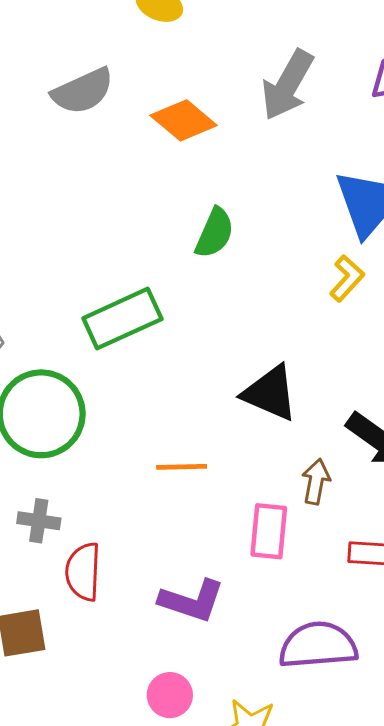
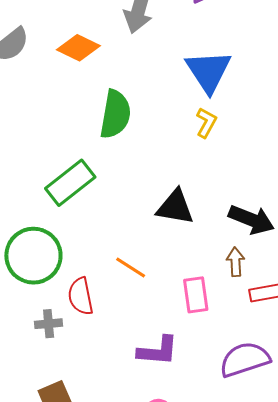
green semicircle: (215, 233) -> (115, 114), size x1.4
orange line: (182, 467) -> (131, 268), turned 48
brown arrow: (316, 482) -> (235, 262), moved
red semicircle: (83, 572) -> (81, 296), moved

